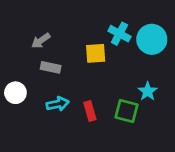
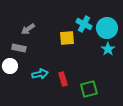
gray rectangle: (51, 67) -> (19, 48), moved
cyan star: (148, 91) -> (108, 49), moved
green square: (126, 111) -> (89, 89), moved, turned -30

